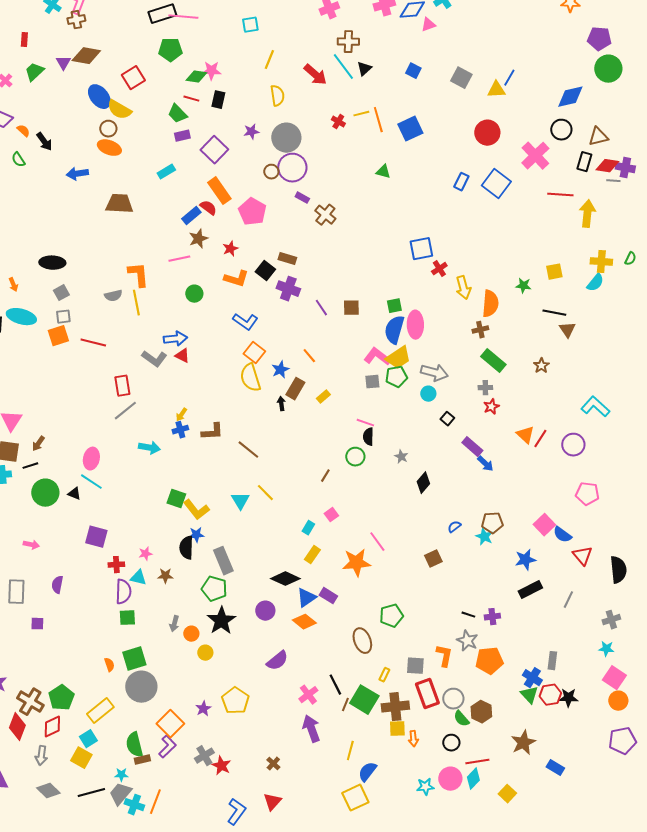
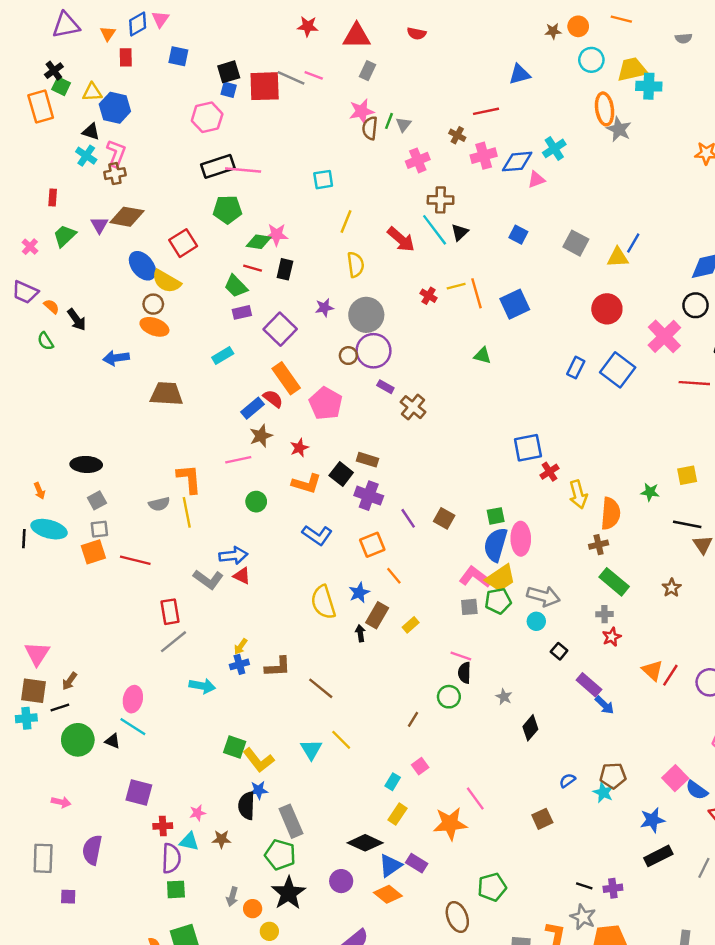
brown square: (351, 308) -> (444, 518), turned 30
orange square: (254, 353) -> (372, 545), moved, turned 30
purple semicircle: (57, 585) -> (92, 850), size x1.4

